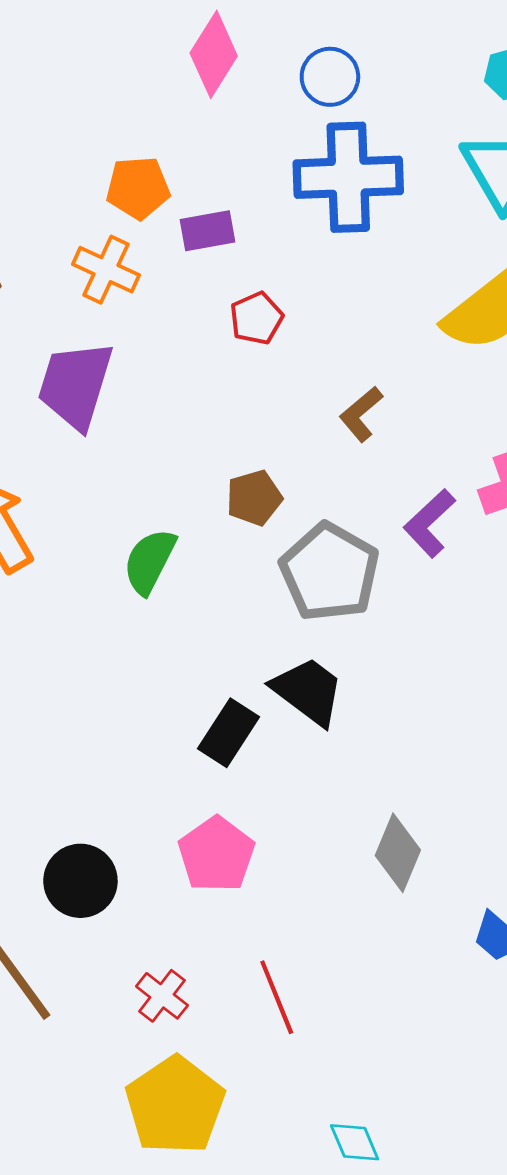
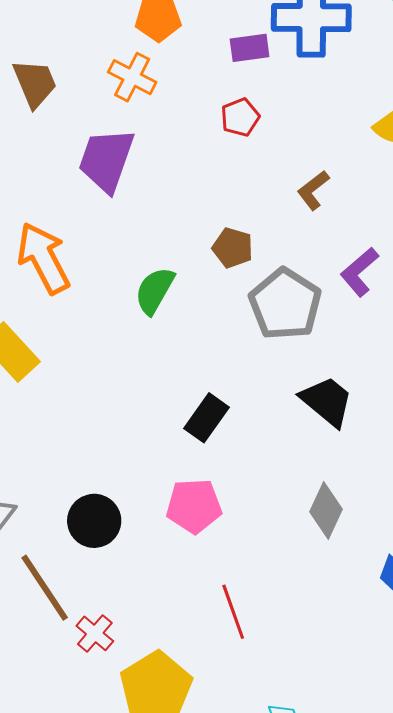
purple rectangle: (208, 231) -> (250, 48), moved
brown pentagon: (254, 498) -> (233, 248), turned 30
black trapezoid: (308, 691) -> (327, 401), moved
pink pentagon: (216, 854) -> (194, 506), turned 30
red cross: (162, 996) -> (95, 633), moved

